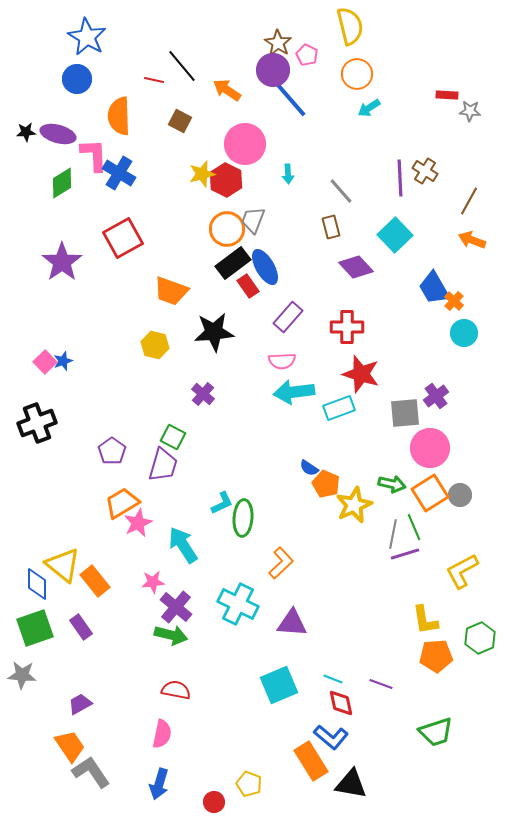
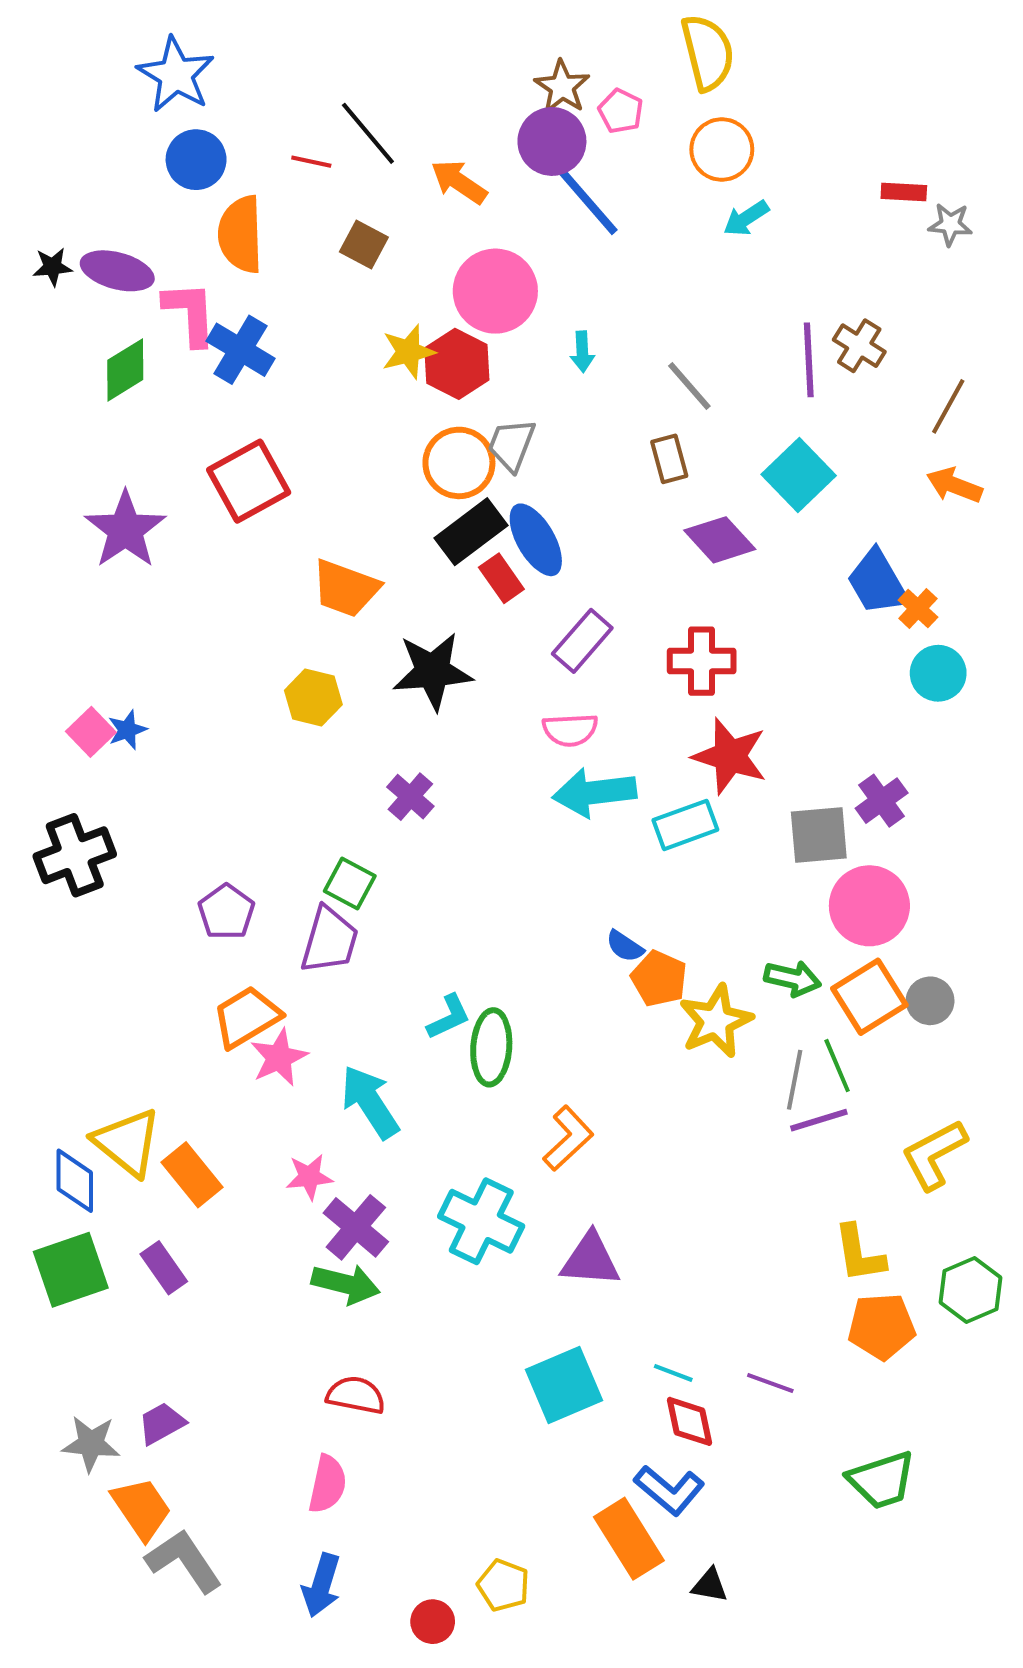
blue circle: (77, 79) -> (196, 160), moved
gray star: (22, 675) -> (91, 1444), moved
black triangle: (351, 784) -> (710, 1585), size x0.6

